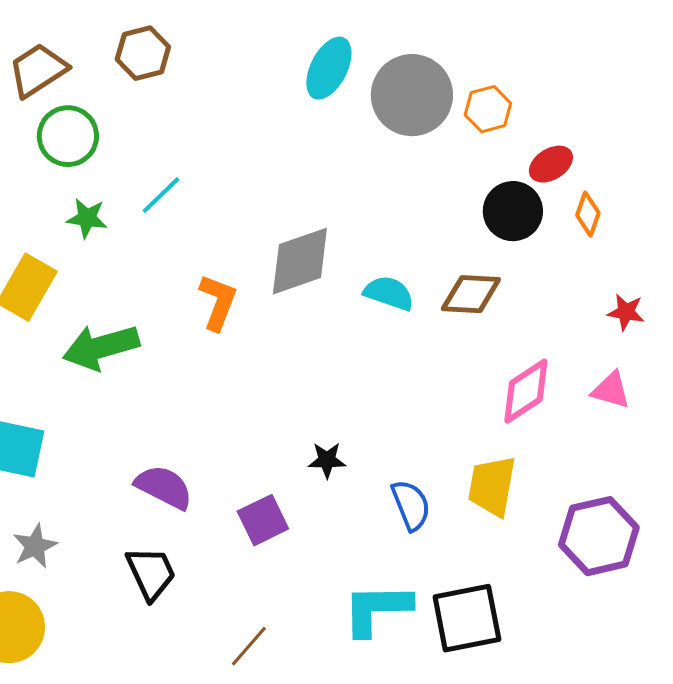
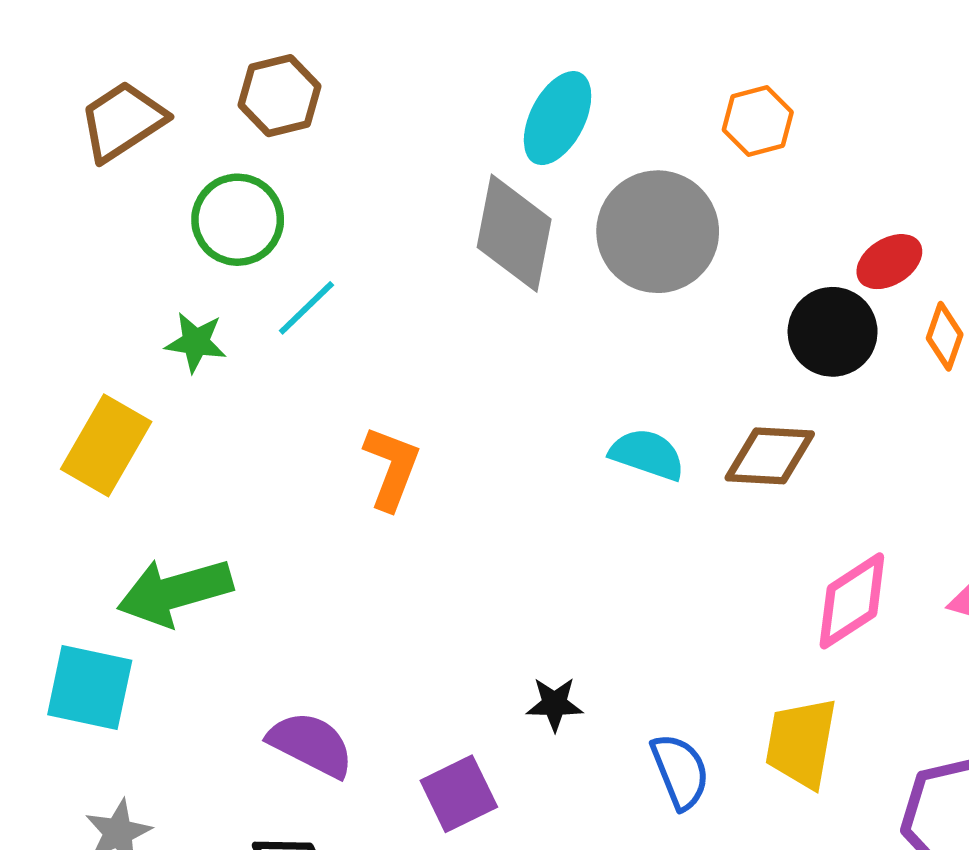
gray circle: (412, 95) -> (658, 232), moved
orange hexagon: (488, 109) -> (758, 121), moved
green circle: (68, 136) -> (238, 220), moved
gray diamond: (300, 261) -> (514, 233), moved, turned -60
green arrow: (101, 347) -> (175, 592), moved

